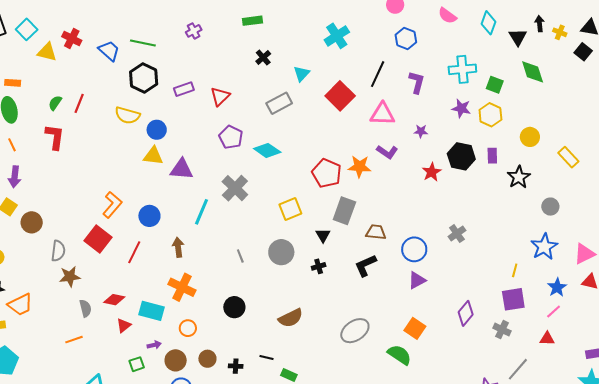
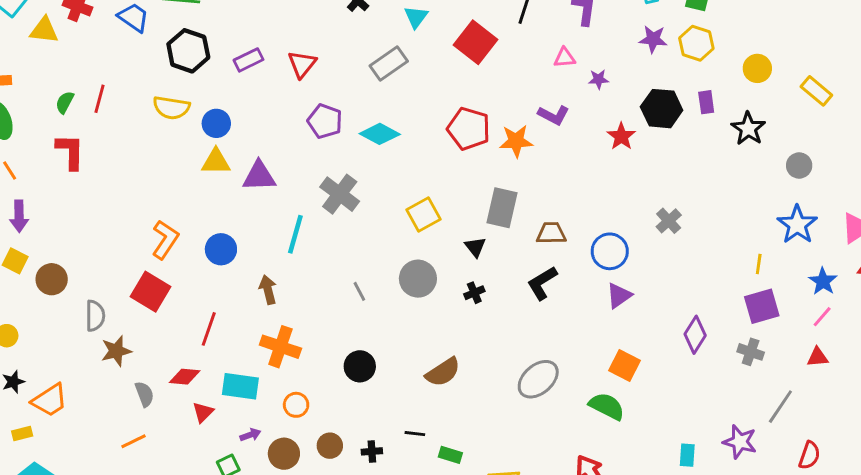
pink triangle: (382, 114) -> (565, 58), moved, size x0.6
red pentagon: (327, 173) -> (469, 129), moved
red line: (134, 252) -> (209, 329), moved

